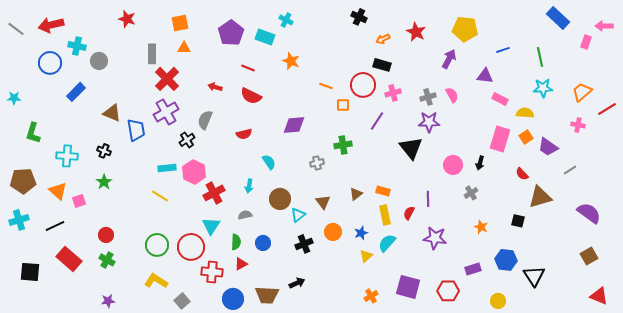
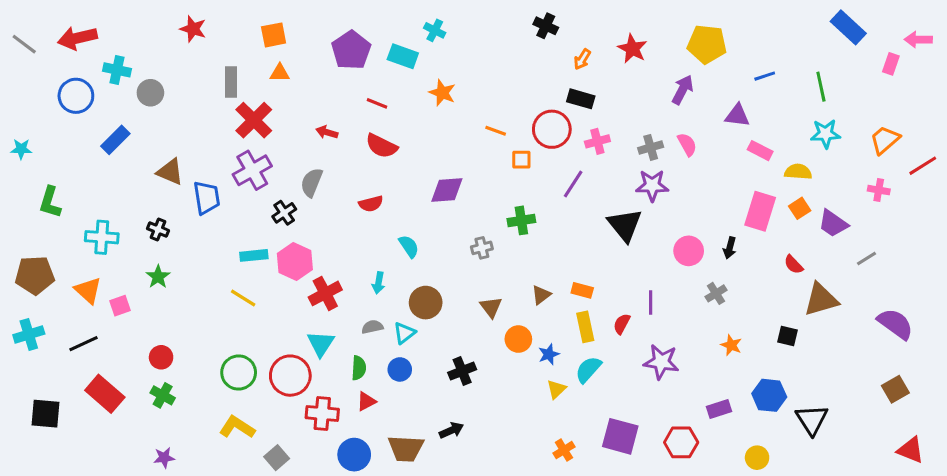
orange arrow: (383, 39) -> (582, 59), turned -32
cyan triangle: (298, 215) -> (404, 333), moved
orange circle: (333, 232) -> (518, 339), moved

